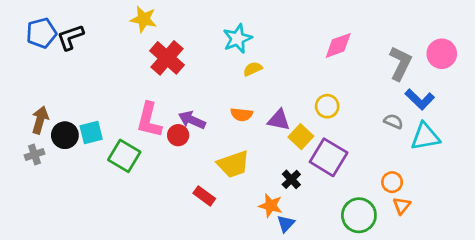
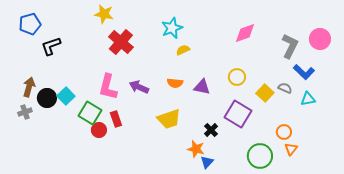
black L-shape: (70, 37) -> (51, 46), moved
cyan square: (91, 132) -> (66, 96), turned -30
red circle: (178, 135) -> (99, 130), moved
yellow square: (301, 137) -> (265, 93), moved
cyan triangle: (425, 137) -> (308, 99), size x0.7
red rectangle: (204, 196) -> (116, 119), moved, turned 35

